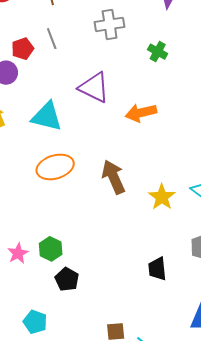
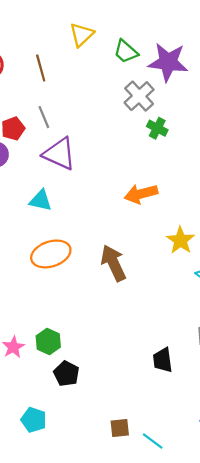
gray cross: (110, 24) -> (139, 96), moved, turned -32
purple triangle: (94, 87) -> (59, 154), moved
cyan triangle: (47, 117) -> (41, 200), size x0.7
yellow star: (162, 197) -> (180, 240), moved

